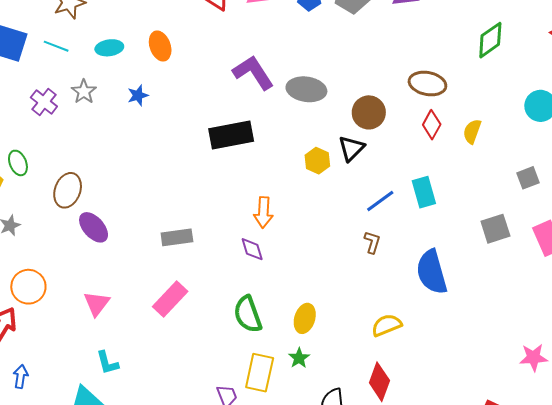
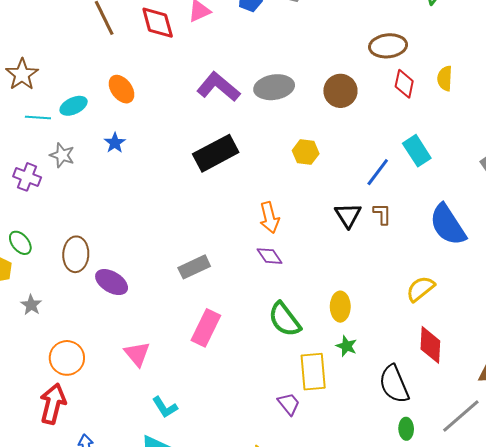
cyan line: (56, 46) -> (38, 118), moved
black triangle: (351, 148) -> (348, 215), moved

